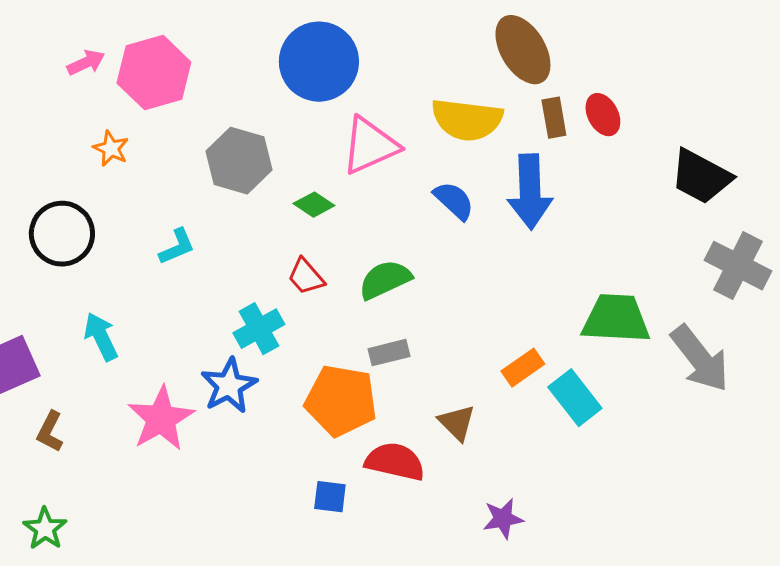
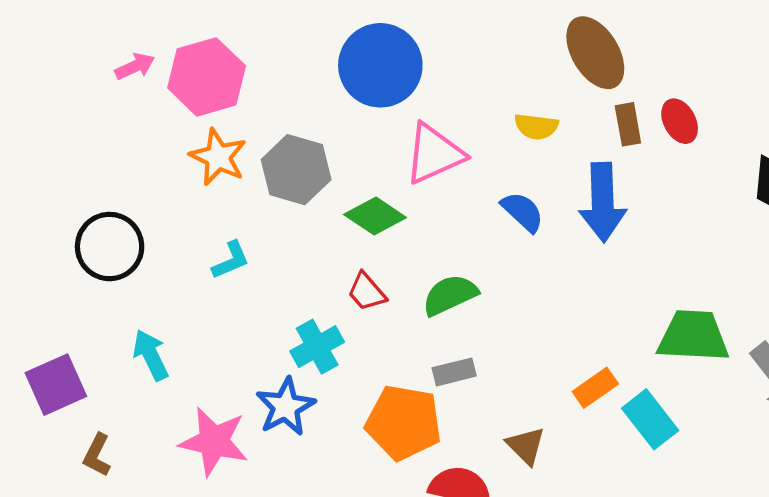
yellow semicircle: (467, 120) -> (536, 126), size x0.6
orange star: (111, 149) -> (218, 157), moved, size x1.5
green diamond: (314, 205) -> (375, 216), size x1.4
pink star: (161, 419) -> (214, 441), turned -30

